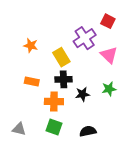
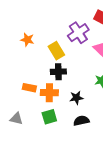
orange rectangle: (32, 81) -> (29, 88), moved
black star: (83, 94) -> (76, 98), moved
green square: (54, 127) -> (49, 117), turned -35

